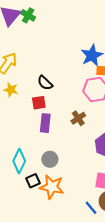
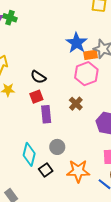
orange star: (52, 187) -> (78, 171), moved

